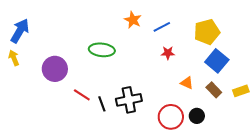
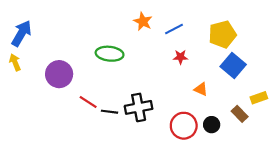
brown rectangle: (214, 90) -> (240, 114), moved
black line: (102, 104) -> (110, 112), turned -63

